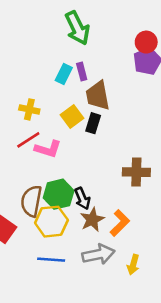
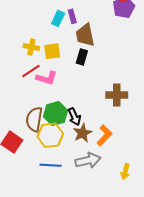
yellow square: (72, 116) -> (52, 51), moved, turned 30
yellow arrow: (133, 265) -> (125, 172), moved

